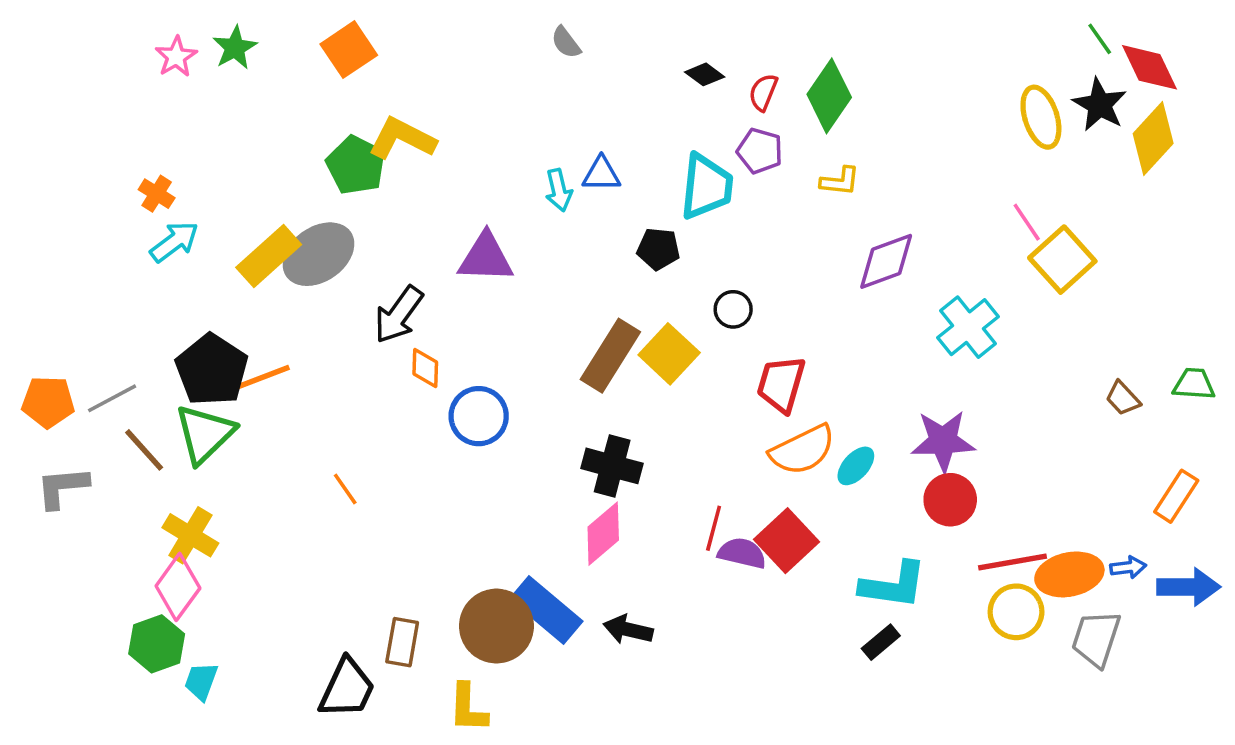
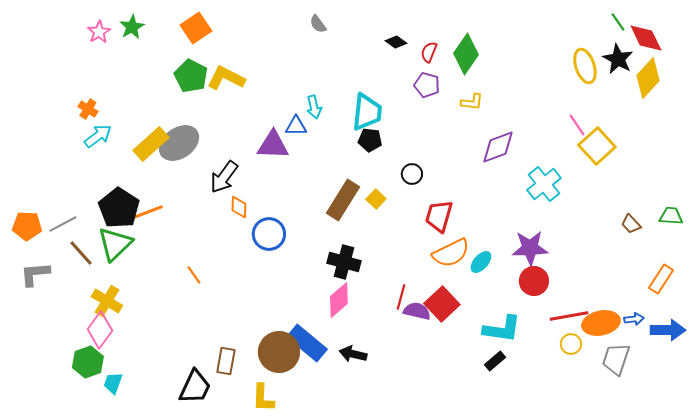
green pentagon: (356, 165) -> (191, 76), moved
blue triangle: (601, 174) -> (296, 126), moved
cyan trapezoid: (706, 187) -> (367, 112), moved
yellow square: (669, 354) -> (376, 199), size x0.6
yellow circle: (1016, 612) -> (571, 344), size x0.7

